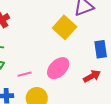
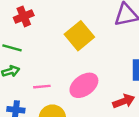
yellow square: (65, 27) -> (79, 36), moved

